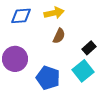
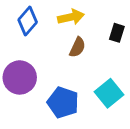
blue diamond: (21, 16) -> (28, 21), turned -45
black rectangle: (89, 48) -> (117, 33), moved, turned -32

